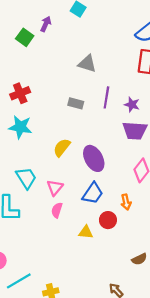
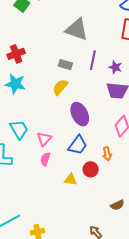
gray triangle: (87, 64) -> (77, 29), size x1.4
yellow semicircle: (62, 148) -> (60, 87), moved

